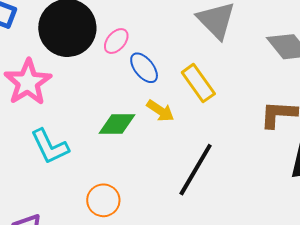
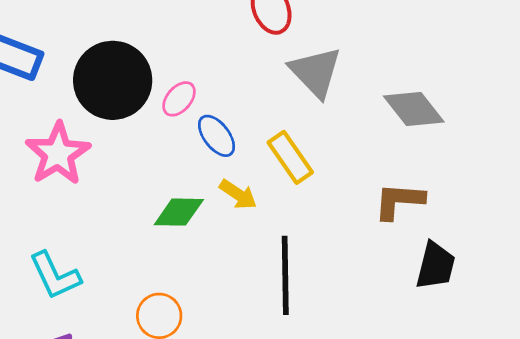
cyan L-shape: (50, 146) -> (55, 276), moved
black line: (196, 170) -> (285, 275), turned -32

